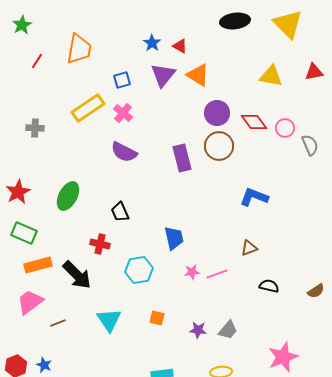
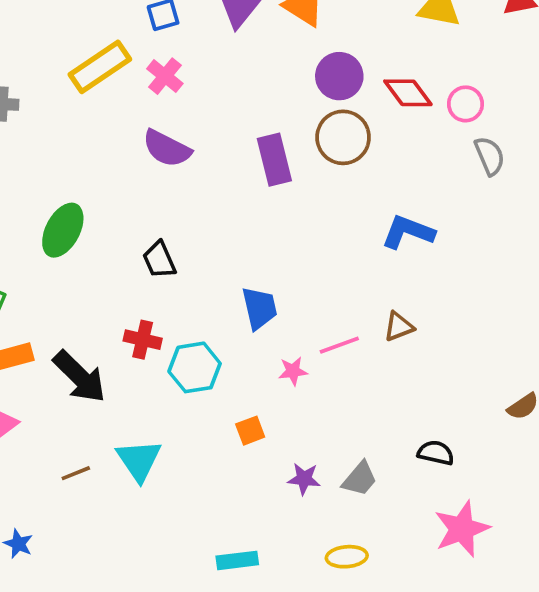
gray semicircle: (310, 145) -> (490, 156), moved
red cross: (100, 244) -> (143, 340), moved
pink line: (217, 274) -> (339, 345), moved
black semicircle: (269, 286) -> (436, 453), moved
orange square: (157, 318) -> (250, 431), moved, turned -35
brown line: (58, 323) -> (76, 473), moved

